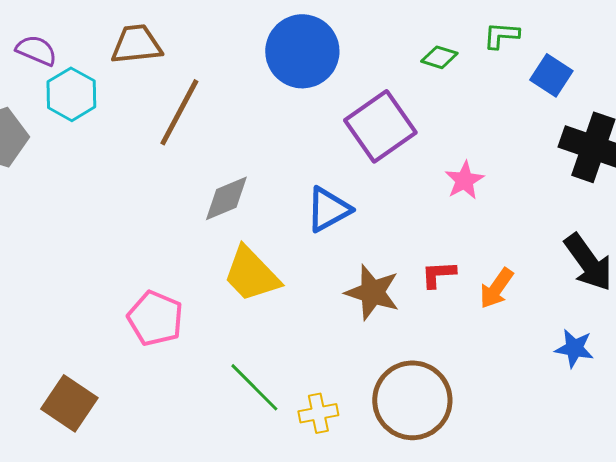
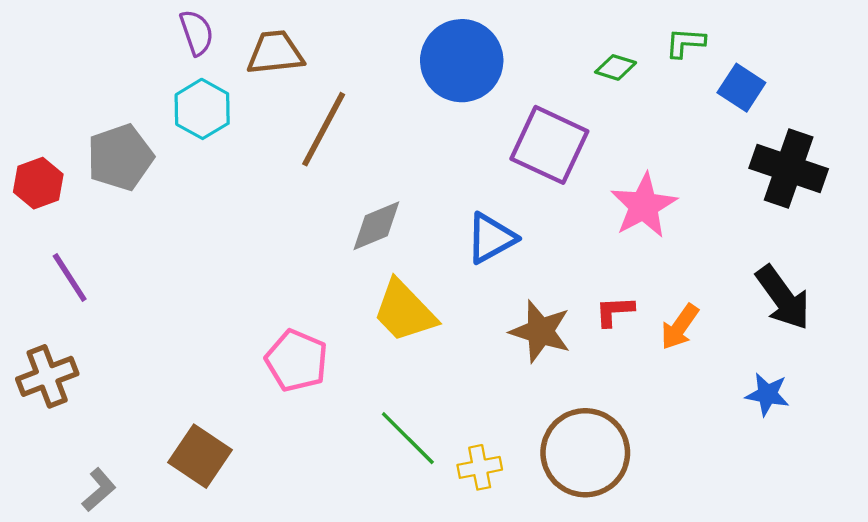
purple semicircle: (36, 50) -> (197, 33), moved, turned 48
purple square: (380, 126) -> (549, 145), turned -30
pink star: (464, 180) -> (644, 206), size x1.5

